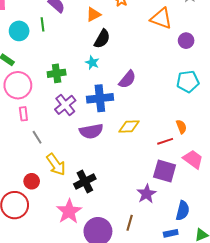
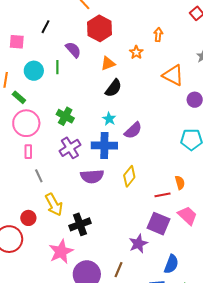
cyan star: (92, 63) -> (109, 119), moved
green cross: (57, 73) -> (65, 116), turned 30
yellow diamond: (129, 126) -> (129, 176), turned -55

